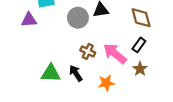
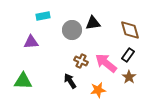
purple triangle: (29, 20) -> (31, 42), moved
green triangle: (51, 73) -> (23, 81), moved

